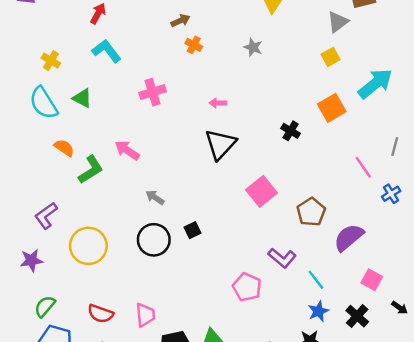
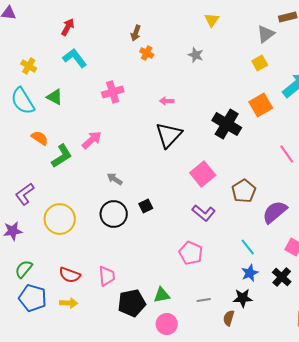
brown arrow: (180, 21) -> (136, 33), turned 133
black cross: (291, 131) -> (227, 124), size x1.8
pink arrow: (127, 150) -> (92, 140), turned 105
purple L-shape: (282, 258) -> (204, 213), moved

